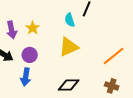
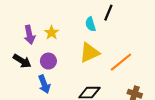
orange line: (114, 56) -> (121, 62), moved
blue arrow: (26, 77) -> (44, 84), turned -30

